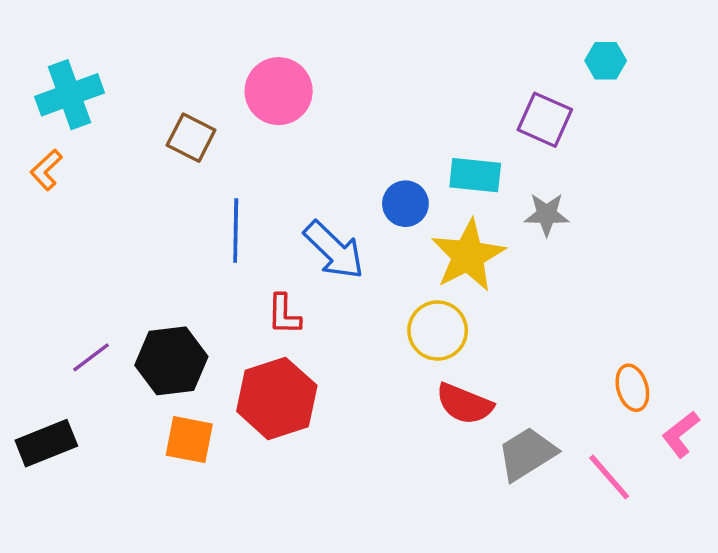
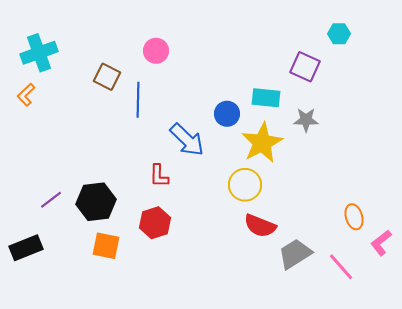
pink circle: (279, 91) -> (156, 51), size x0.7
blue line: (236, 230) -> (138, 100), moved
red hexagon: (277, 398) -> (155, 223), size x0.7

